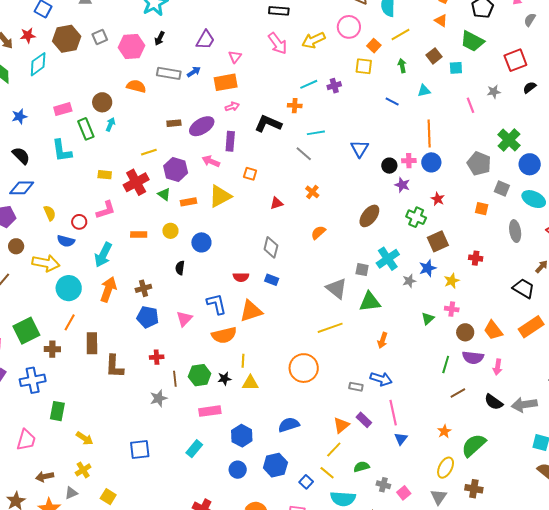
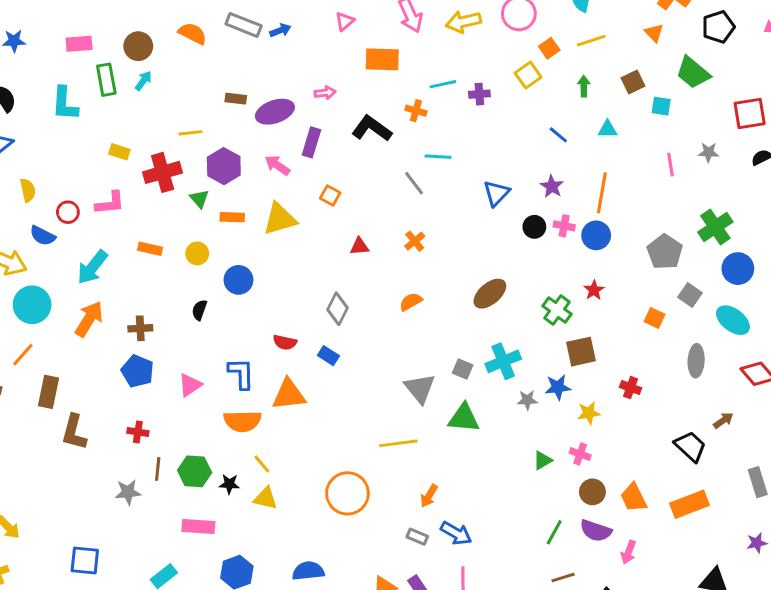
yellow square: (364, 66) -> (528, 75), turned 36
orange rectangle: (226, 82) -> (382, 59), moved
purple star: (402, 185) -> (552, 186), moved
orange arrow: (383, 340) -> (429, 496), moved
yellow line: (243, 361) -> (262, 464), turned -56

